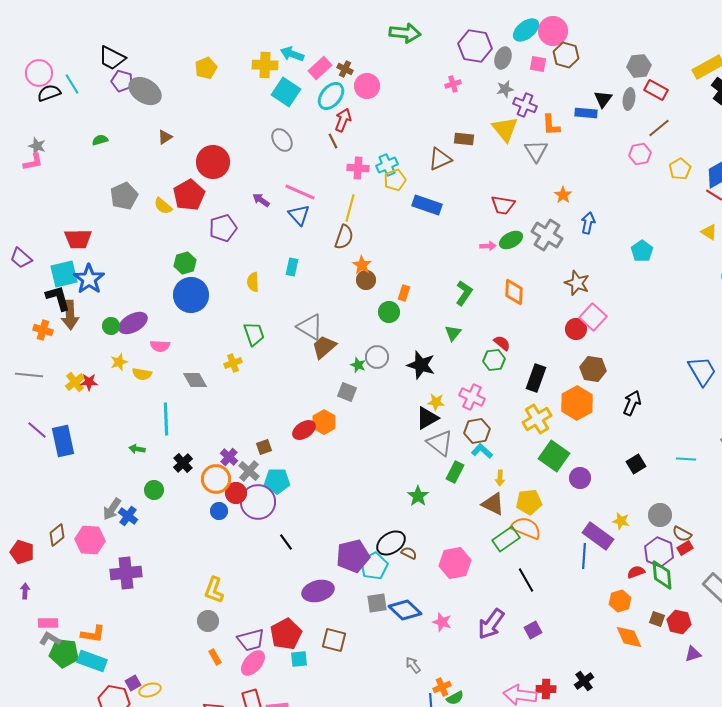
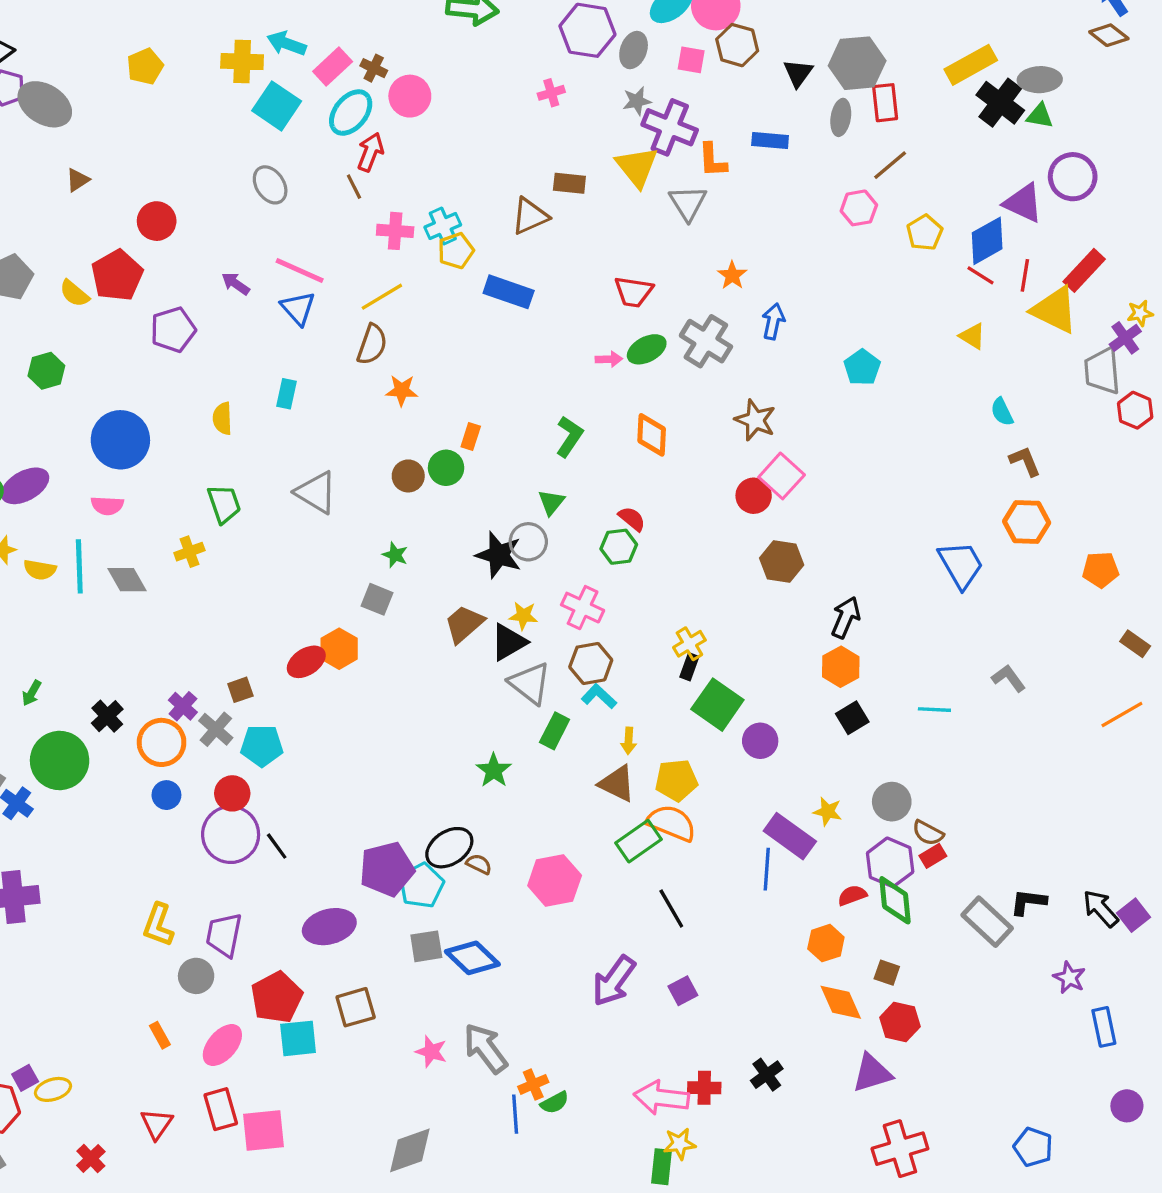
gray hexagon: (639, 66) -> (857, 63), size x1.4
red rectangle: (656, 90) -> (885, 103), turned 55
black triangle: (603, 99) -> (798, 73), moved
purple cross: (525, 105) -> (670, 127), size x1.4
red circle: (213, 162) -> (157, 221), size x0.7
yellow line: (350, 208) -> (382, 297), turned 44
green hexagon: (185, 263) -> (46, 371), moved
orange star: (362, 265) -> (402, 390), turned -30
brown circle: (366, 280) -> (408, 476), moved
pink semicircle: (160, 346) -> (107, 506), moved
brown trapezoid: (324, 347) -> (464, 624), moved
gray circle: (377, 357) -> (528, 542), moved
black rectangle: (536, 378) -> (689, 667), moved, size x0.6
orange hexagon: (577, 403) -> (841, 667), moved, size x0.7
cyan line: (166, 419) -> (79, 566), moved
yellow cross: (537, 419) -> (689, 644), size x0.7
green arrow: (137, 449) -> (32, 693), turned -70
green circle: (154, 490) -> (60, 760), size x1.8
red circle: (236, 493) -> (232, 793), moved
purple circle: (258, 502) -> (231, 835), moved
gray circle: (208, 621) -> (196, 976), moved
pink star: (442, 622) -> (431, 1052), moved
red hexagon: (679, 622) -> (900, 1022), moved
purple trapezoid: (251, 640) -> (224, 935), moved, turned 116
brown square: (334, 640) -> (356, 1007), turned -30
purple triangle: (693, 654) -> (872, 1073), moved, size x1.5
cyan square: (299, 659) -> (298, 1038), size x1.4
gray arrow: (413, 665) -> (486, 1048), size x1.8

